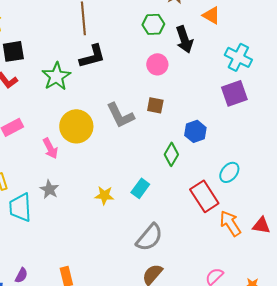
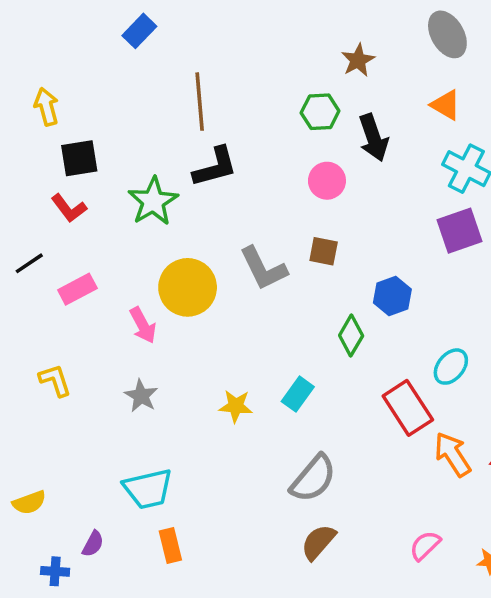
orange triangle: (211, 15) -> (446, 105), moved
cyan trapezoid: (20, 207) -> (148, 489), moved, turned -100

